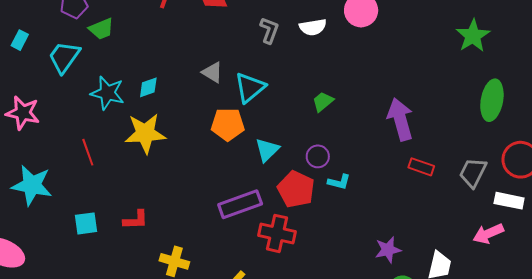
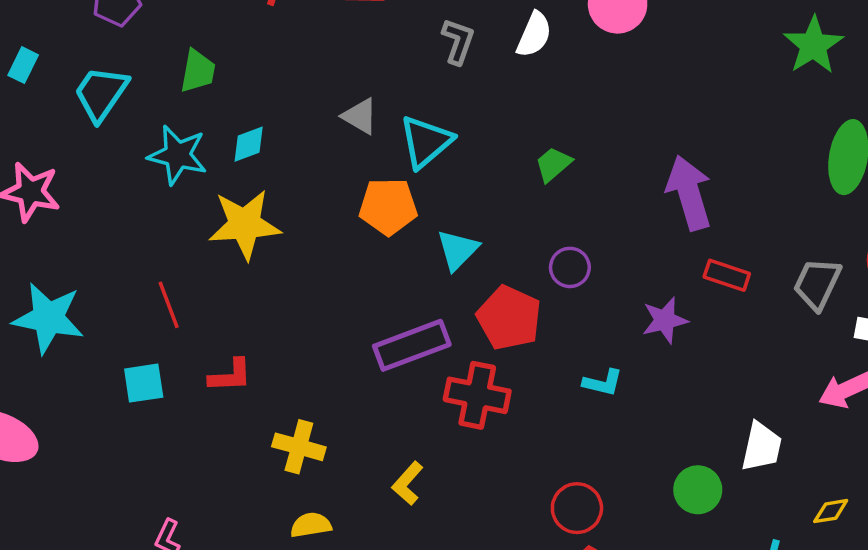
white semicircle: (313, 27) -> (534, 35), turned -56
green trapezoid: (101, 29) -> (198, 71), moved, turned -56
red line: (88, 152) -> (169, 305), moved
purple circle: (318, 156) -> (570, 267), moved
cyan L-shape: (339, 182) -> (603, 383), moved
purple star: (388, 250) -> (665, 320), moved

